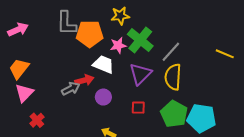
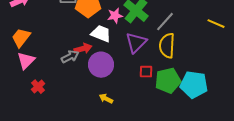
purple circle: (103, 97) -> (101, 65), size x1.6
red square: (138, 108) -> (146, 72), moved
green pentagon: (174, 114) -> (168, 81), turned 30

